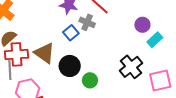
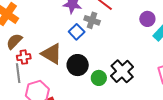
red cross: (17, 54) -> (24, 57), size x0.6
black cross: (131, 67) -> (122, 71), moved

